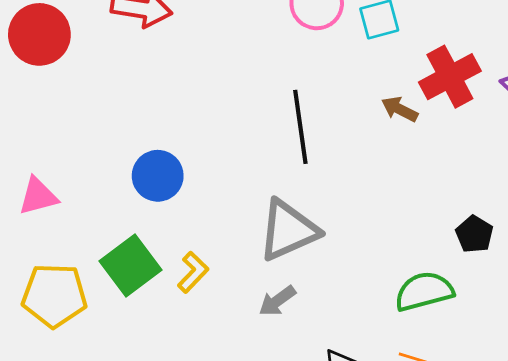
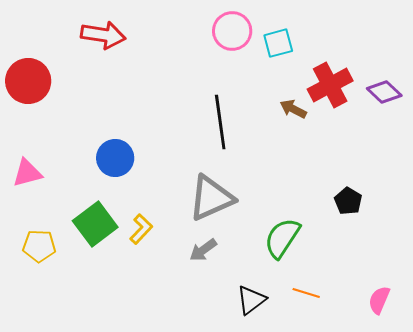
red circle: (39, 34) -> (28, 81), moved
green semicircle: (424, 291) -> (282, 238), moved, turned -42
yellow pentagon: (54, 295) -> (39, 246), size x0.7

